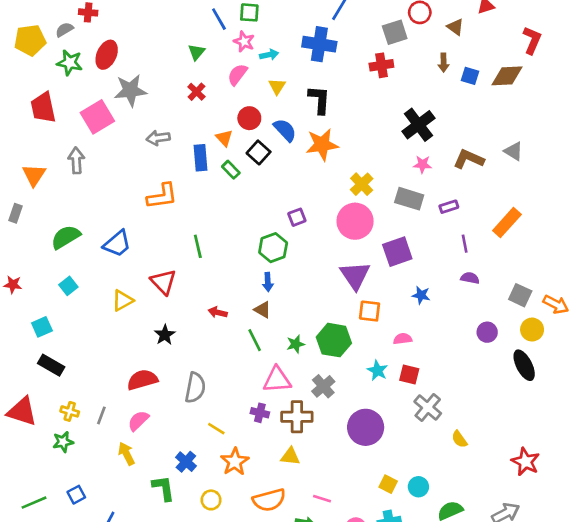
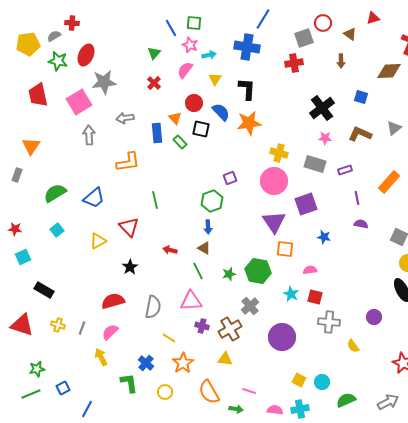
blue square: (470, 76) -> (361, 97), moved
gray triangle: (514, 151) -> (394, 128), turned 49
black square: (259, 152) -> (201, 129), turned -30
gray arrow: (76, 160) -> (89, 135), moved
yellow cross: (362, 184) -> (279, 153), turned -30
cyan square: (42, 327) -> (23, 257), moved
purple circle: (487, 332) -> (374, 317), moved
pink triangle: (277, 380) -> (191, 301), moved
gray cross: (428, 407) -> (329, 322), turned -35
brown cross: (297, 417) -> (230, 329), turned -30
green star: (63, 442) -> (37, 369), moved
orange semicircle: (269, 500) -> (209, 392), turned 75

